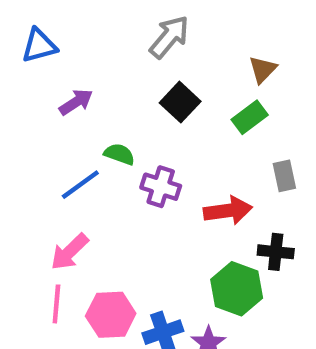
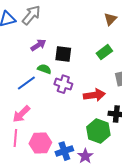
gray arrow: (169, 37) -> (31, 15), moved
brown triangle: (263, 69) -> (110, 19), moved
purple arrow: (76, 102) -> (38, 45), moved
black square: (180, 102) -> (63, 54), moved, turned -36

